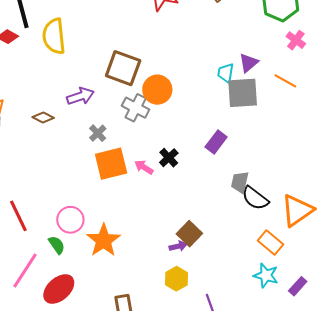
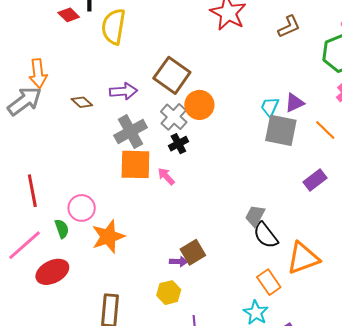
gray cross: (98, 133) -> (131, 132), size x1.8
purple rectangle: (216, 142) -> (315, 180), moved
black cross: (169, 158) -> (178, 144), moved

